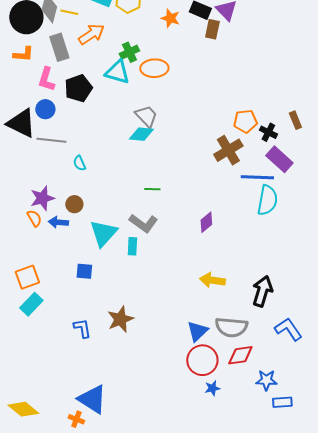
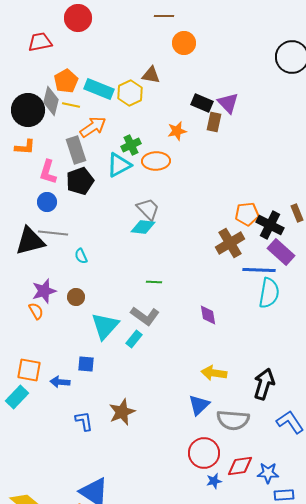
orange star: (170, 18) -> (177, 131), moved, turned -30
gray rectangle: (59, 47) -> (76, 150), moved
cyan triangle: (117, 72) -> (119, 165), turned -44
black triangle: (21, 123) -> (30, 241), moved, turned -40
black cross: (268, 132) -> (270, 225), size x1.5
blue arrow: (58, 222) -> (60, 382), moved
purple diamond: (206, 222) -> (208, 315), turned -60
cyan rectangle: (132, 246) -> (134, 339), turned 36
orange square: (27, 277) -> (29, 370), turned 30
cyan rectangle: (31, 304) -> (17, 397), moved
blue triangle: (197, 331) -> (199, 405), moved
red diamond: (240, 355) -> (240, 466), moved

